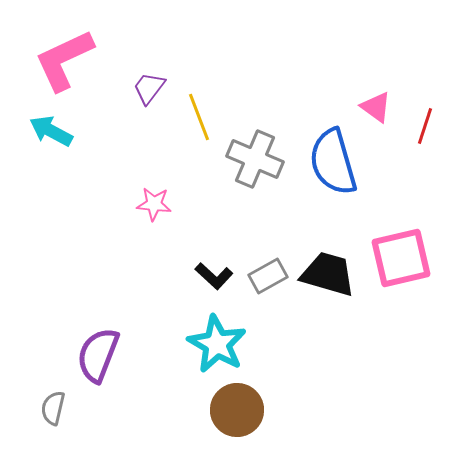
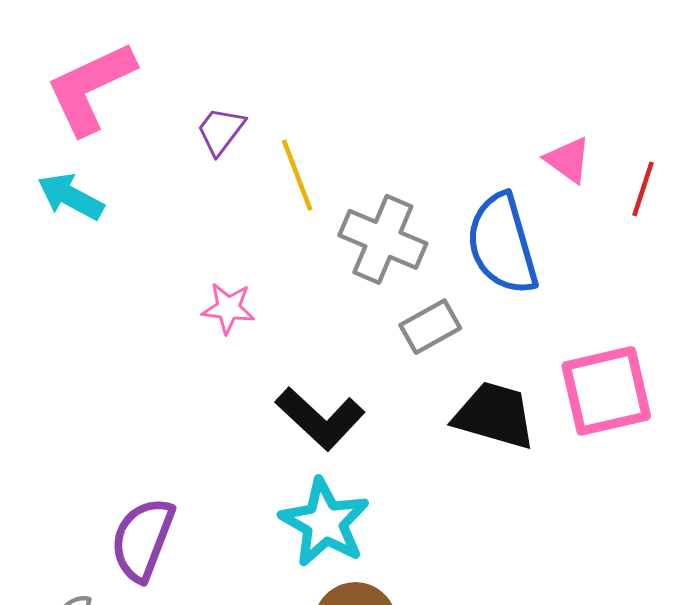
black L-shape: (214, 276) -> (320, 418), size x1.5
gray rectangle: (268, 276) -> (430, 327), moved

